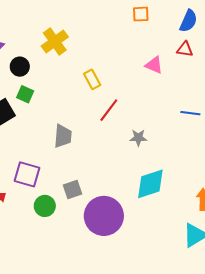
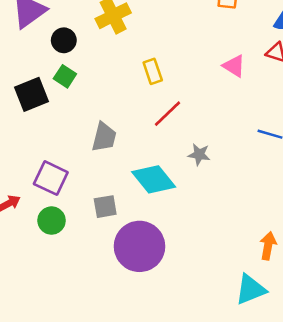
cyan diamond: (150, 184) -> (154, 179), moved, turned 60
green circle: (45, 206) -> (52, 221), moved

